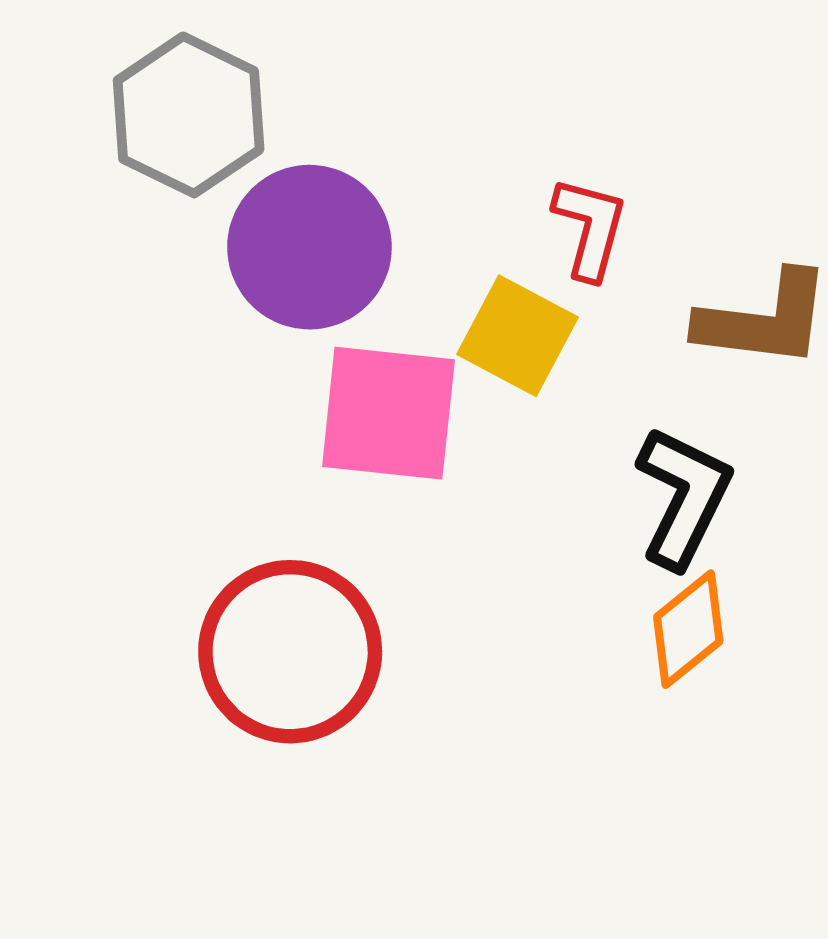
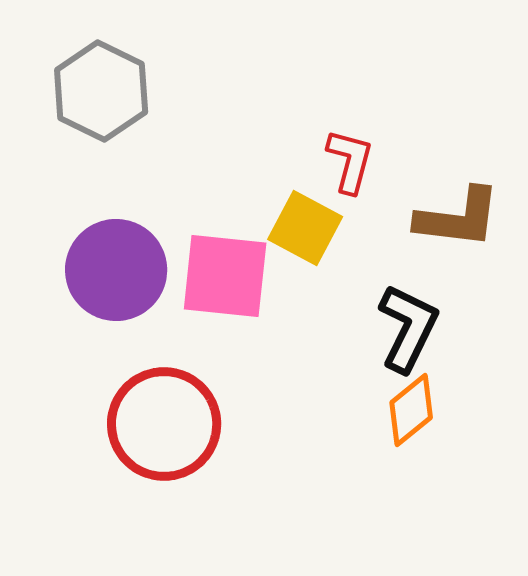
purple circle: (309, 247) -> (116, 270), moved

